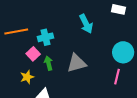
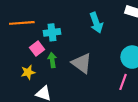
gray triangle: (77, 63) -> (82, 63), turned 45

